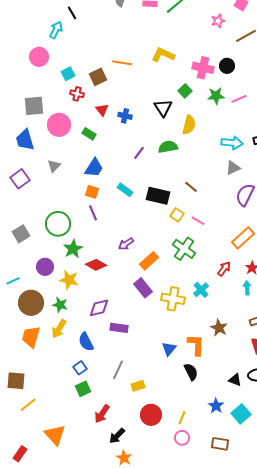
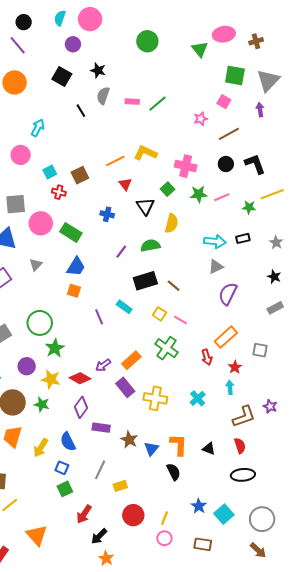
black line: (72, 13) -> (81, 111), moved
orange line: (122, 63) -> (115, 161), moved, turned -36
black circle: (227, 66) -> (226, 164), moved
red triangle: (102, 110) -> (125, 184), moved
green rectangle: (89, 134) -> (71, 232), size x1.5
cyan rectangle: (125, 190) -> (124, 307), moved
black rectangle: (158, 196) -> (145, 281), moved, turned -30
purple line: (93, 213) -> (99, 317), moved
purple arrow: (126, 244) -> (103, 365), moved
red diamond: (96, 265) -> (80, 378), moved
red arrow: (224, 269) -> (207, 357), moved, turned 126
cyan cross: (201, 290) -> (198, 398), moved
purple diamond: (99, 308) -> (81, 407), turned -40
brown star: (219, 328) -> (129, 440), moved
yellow arrow: (59, 329) -> (41, 448), moved
blue square: (80, 368) -> (62, 468), turned -32
black triangle: (235, 380) -> (209, 449), moved

